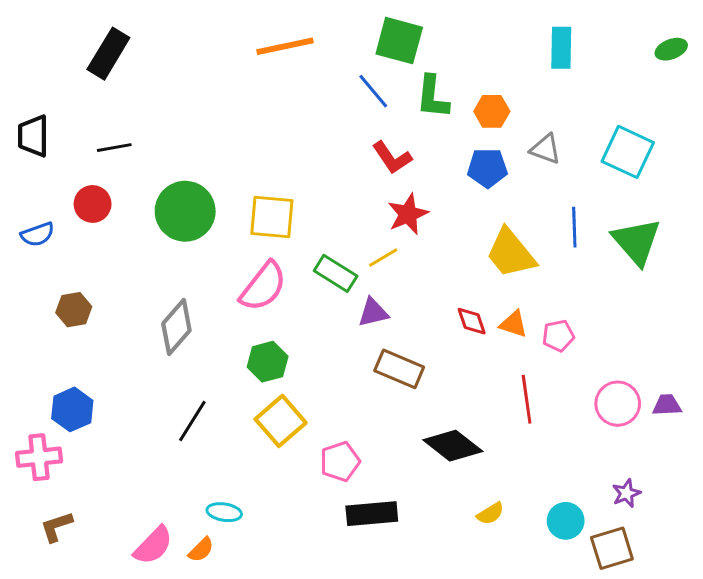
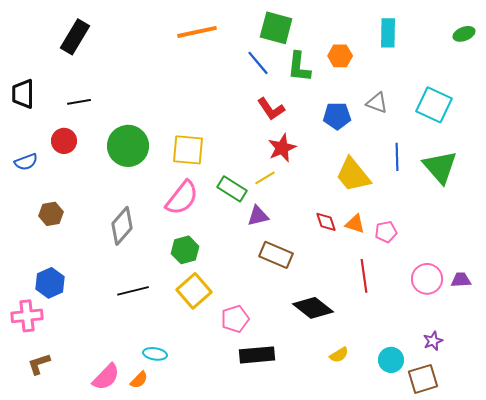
orange hexagon: (492, 111) -> (340, 56), moved
black line: (192, 421) -> (133, 291), turned 44

